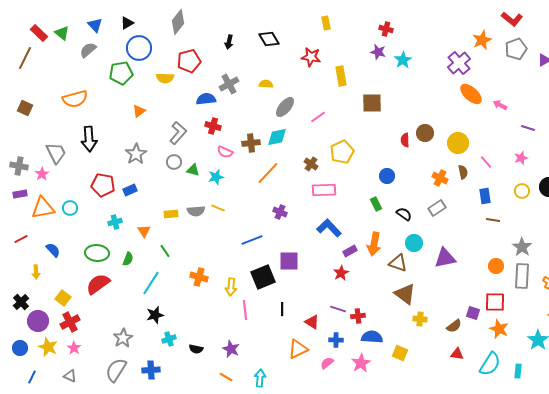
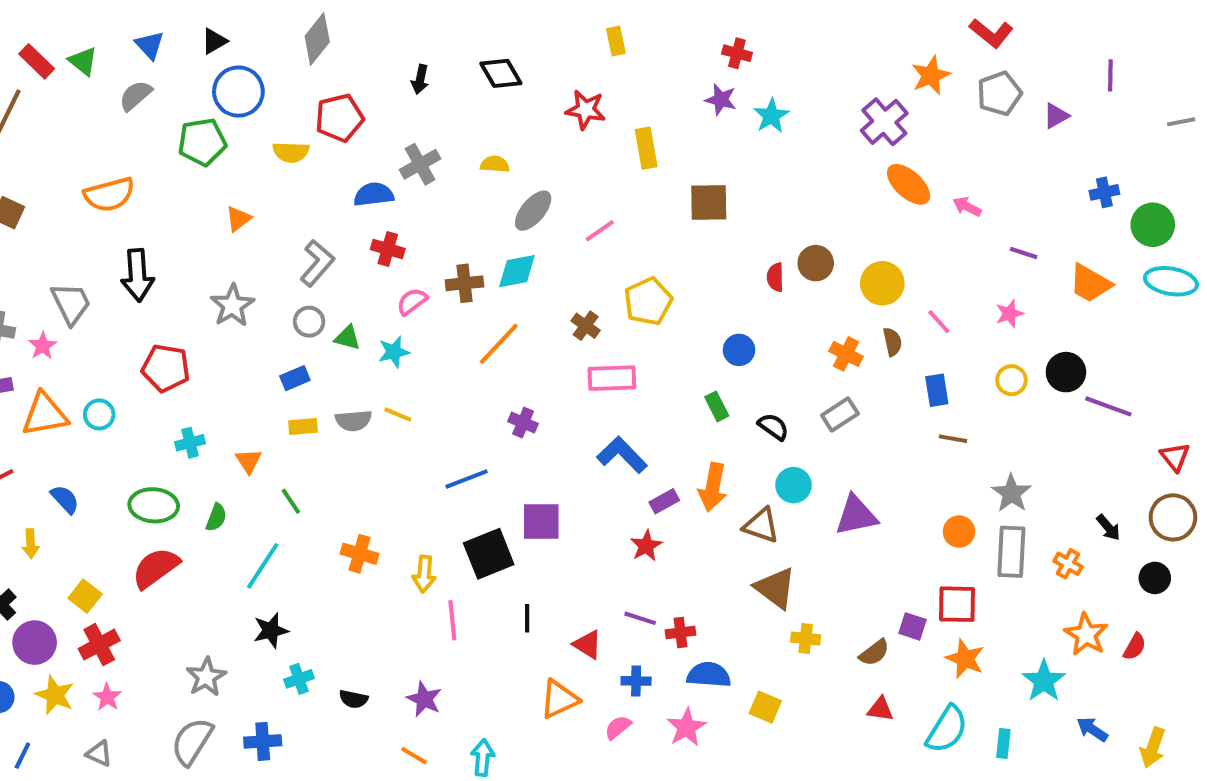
pink semicircle: (225, 152) -> (412, 301), turned 119
blue rectangle: (130, 190) -> (295, 378), moved

